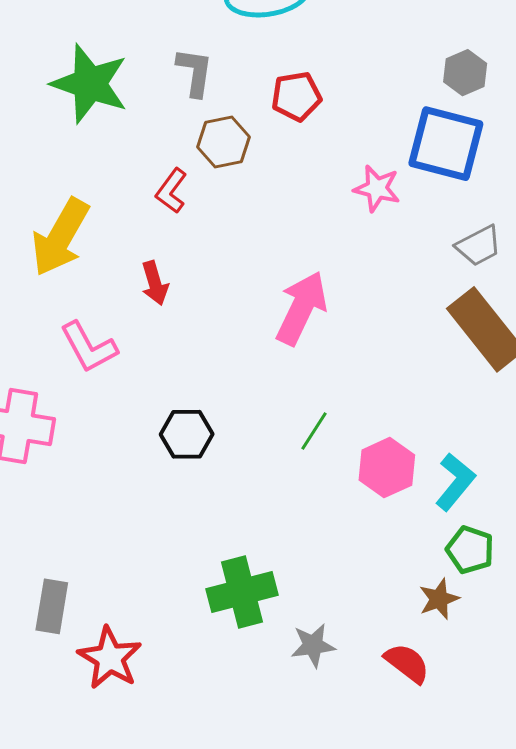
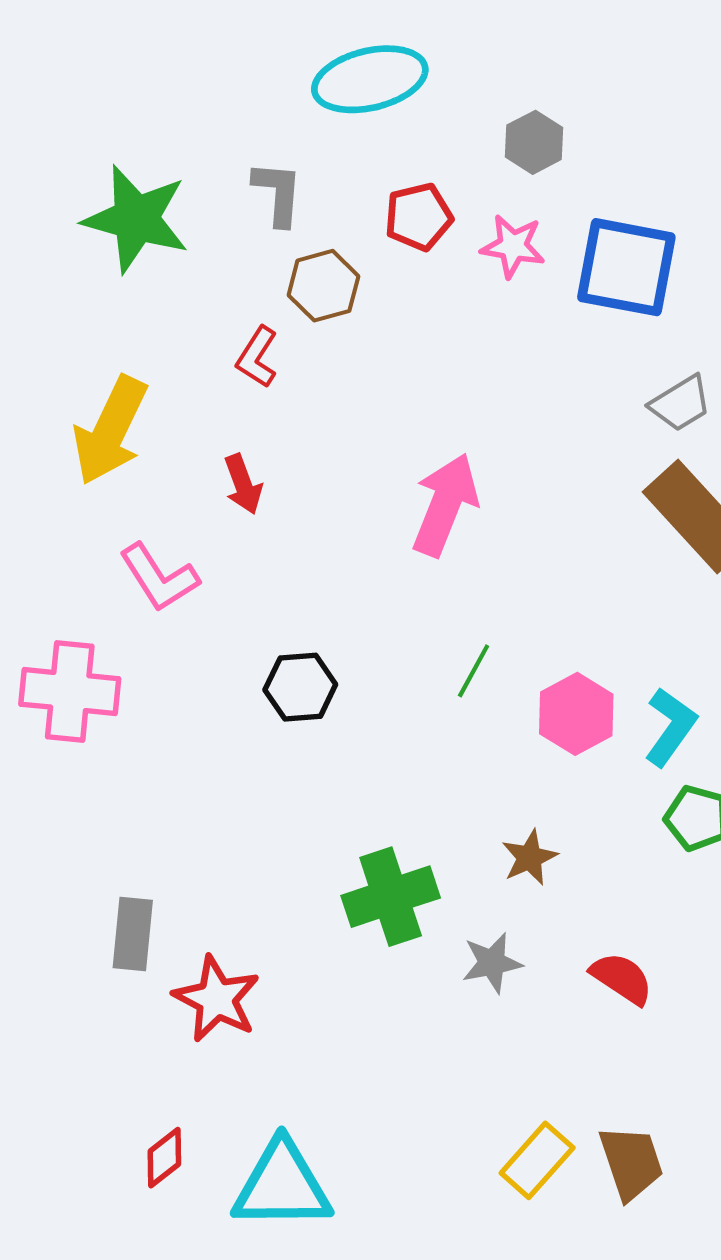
gray hexagon: (465, 73) -> (534, 142), moved
pink star: (377, 188) -> (513, 246), moved
brown star: (439, 599) -> (529, 858), moved

